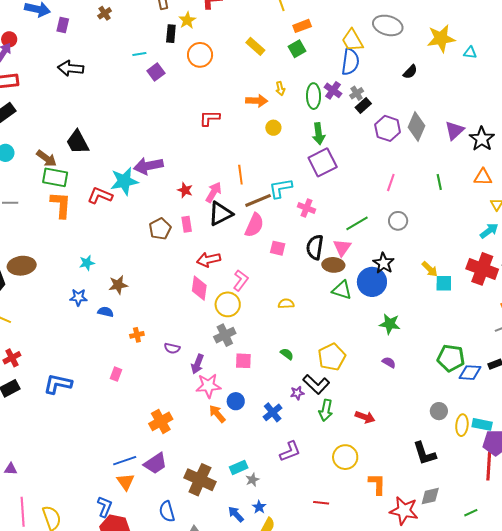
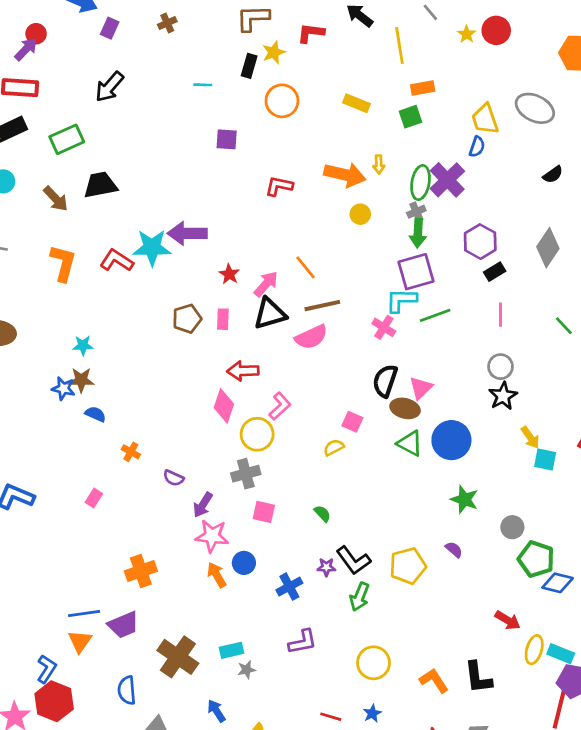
yellow rectangle: (255, 46) -> (357, 103), turned -30
blue semicircle: (350, 62) -> (477, 147), size x0.6
black arrow: (71, 68) -> (109, 87), turned -65
purple square: (156, 72) -> (227, 139), moved, turned 30
purple cross: (333, 90) -> (447, 180), size x1.5
gray cross: (357, 93) -> (416, 212), moved
orange arrow: (257, 101) -> (345, 175), size x1.4
black rectangle: (363, 105) -> (495, 272), moved
purple hexagon: (388, 128) -> (480, 242), moved
black trapezoid: (78, 142) -> (100, 185), turned 96
orange line: (240, 175) -> (306, 267), turned -42
green rectangle: (55, 177) -> (67, 139), moved, turned -45
pink line: (391, 182) -> (500, 315), turned -30
green line: (439, 182) -> (564, 326), turned -42
cyan L-shape: (281, 188) -> (401, 300), moved
green line: (357, 223) -> (435, 315), moved
pink semicircle: (254, 225) -> (311, 337), turned 30
pink square: (278, 248) -> (352, 422), moved
black star: (384, 263) -> (503, 396), moved
brown star: (118, 285) -> (81, 380), moved
yellow semicircle: (286, 304) -> (334, 447), turned -35
orange cross: (137, 335) -> (131, 452), turned 32
yellow pentagon: (332, 357) -> (408, 566), moved
gray circle: (439, 411) -> (512, 527), moved
red arrow: (365, 417) -> (508, 620), moved
orange L-shape: (377, 484) -> (434, 681), moved, turned -45
blue star: (259, 507) -> (372, 713), moved

